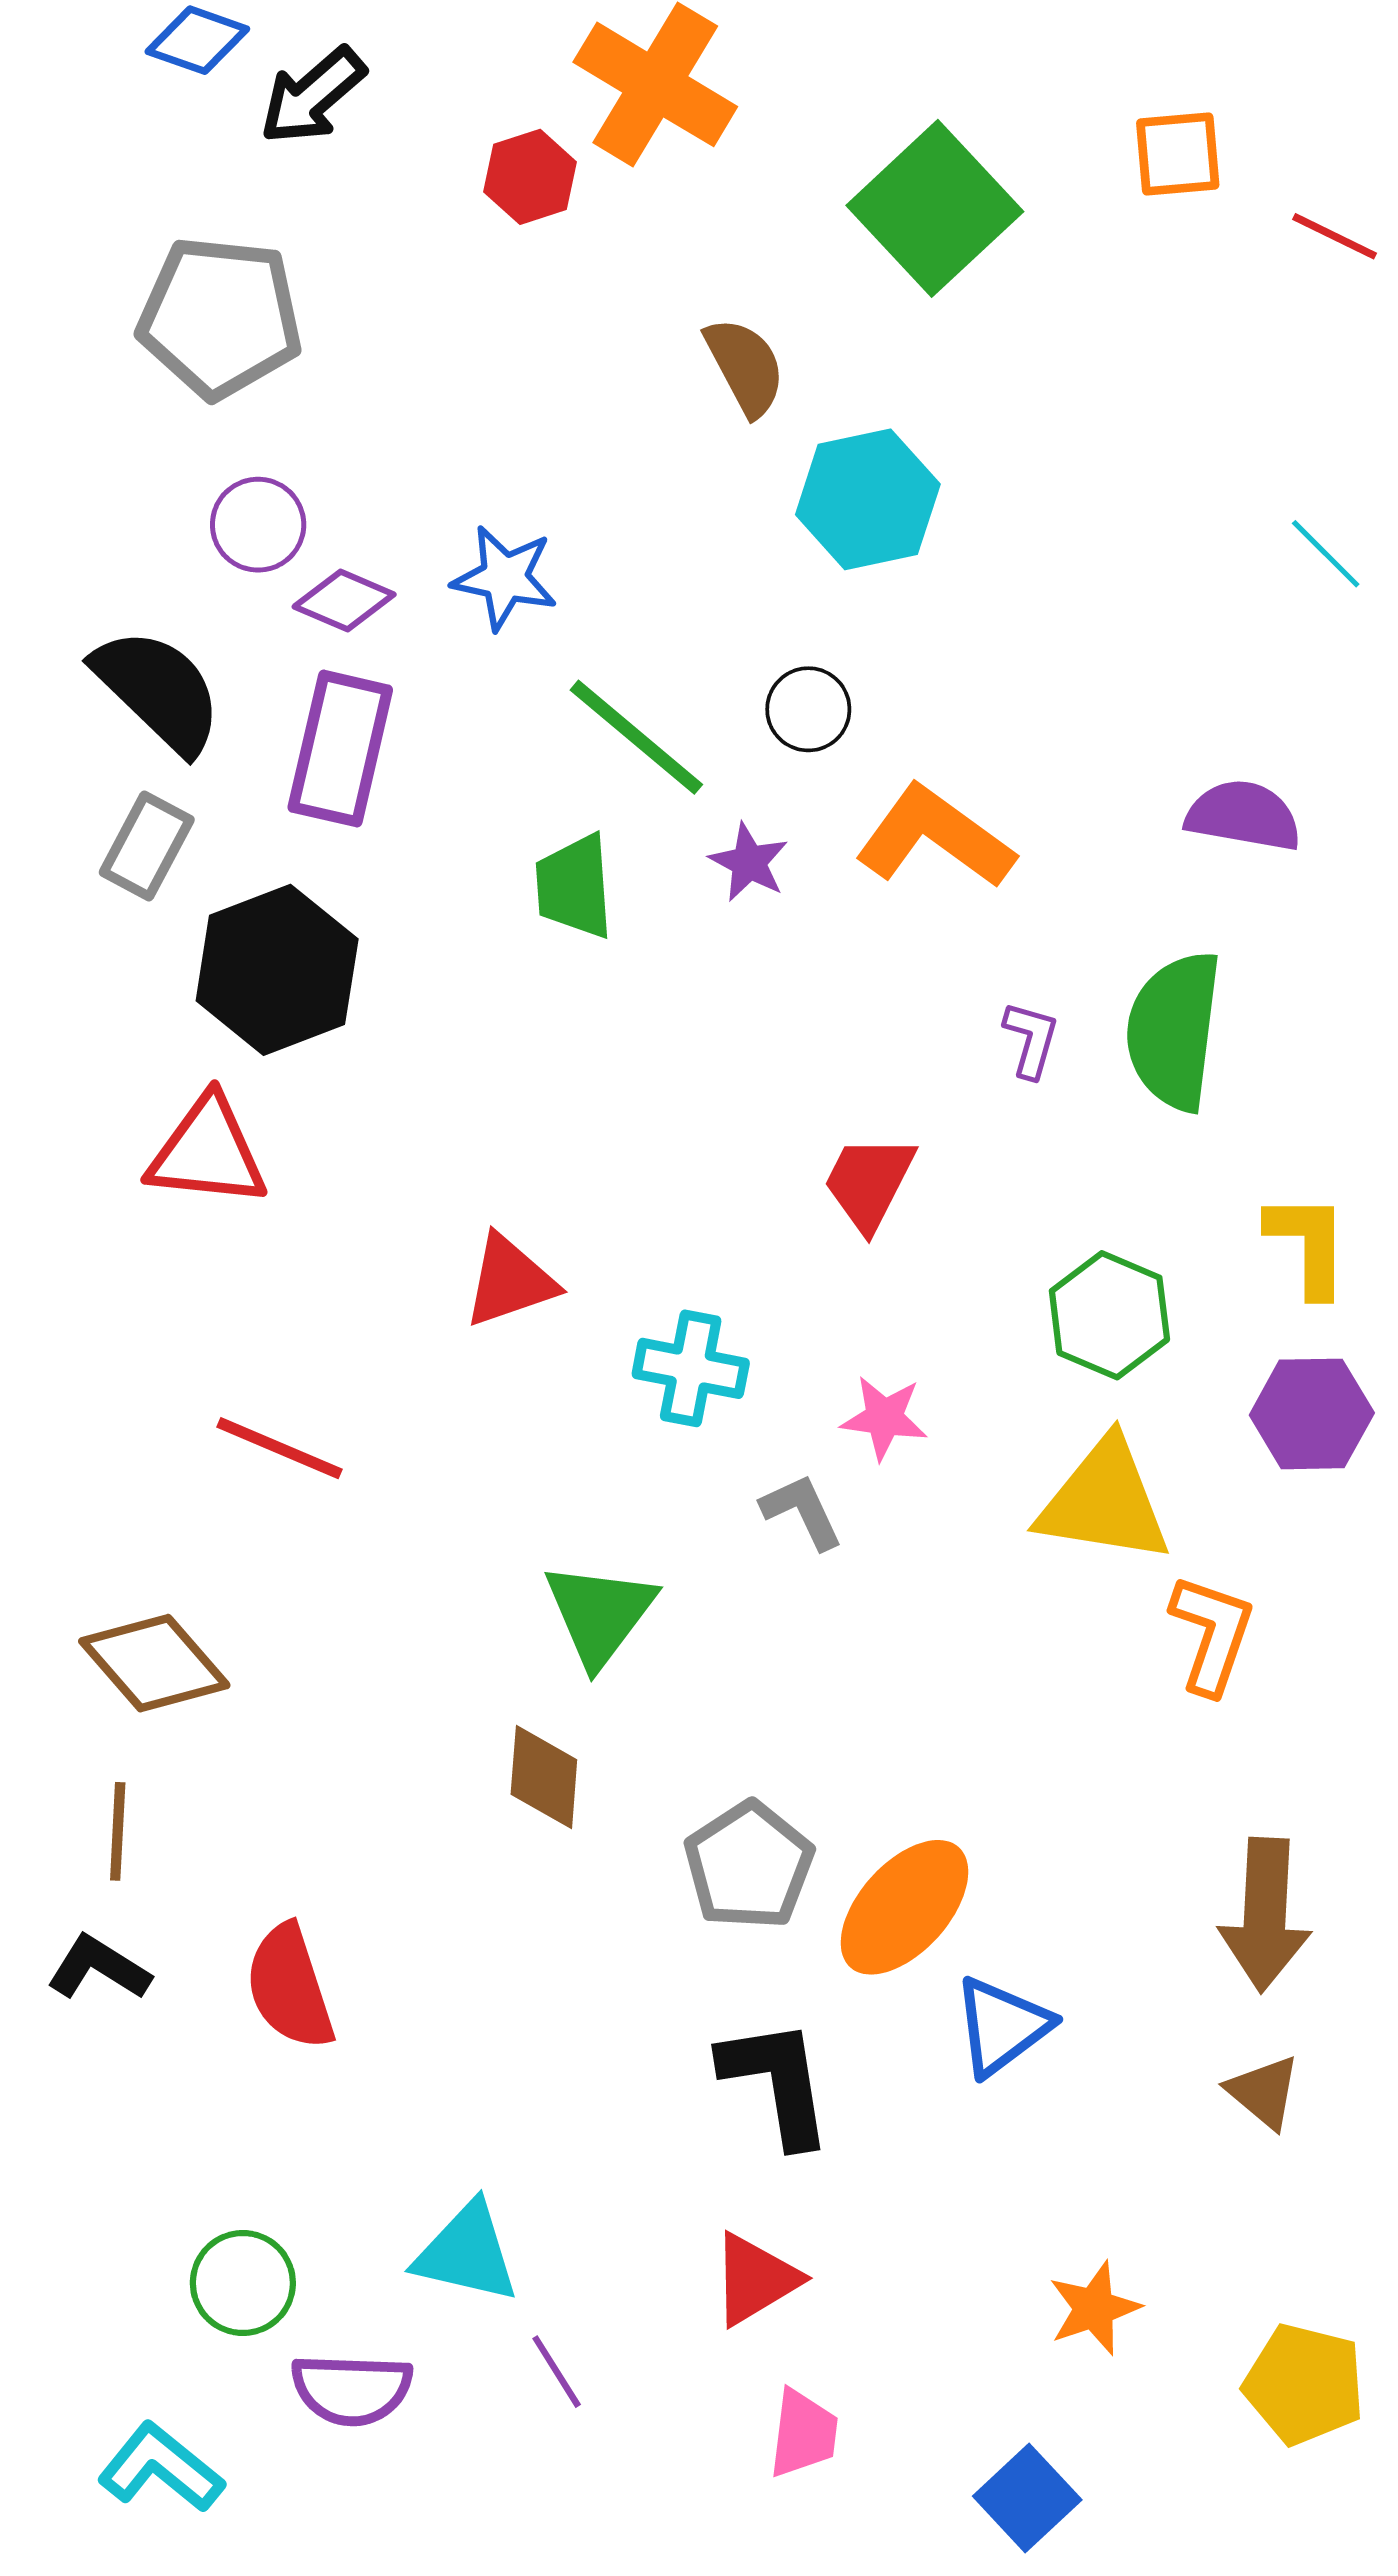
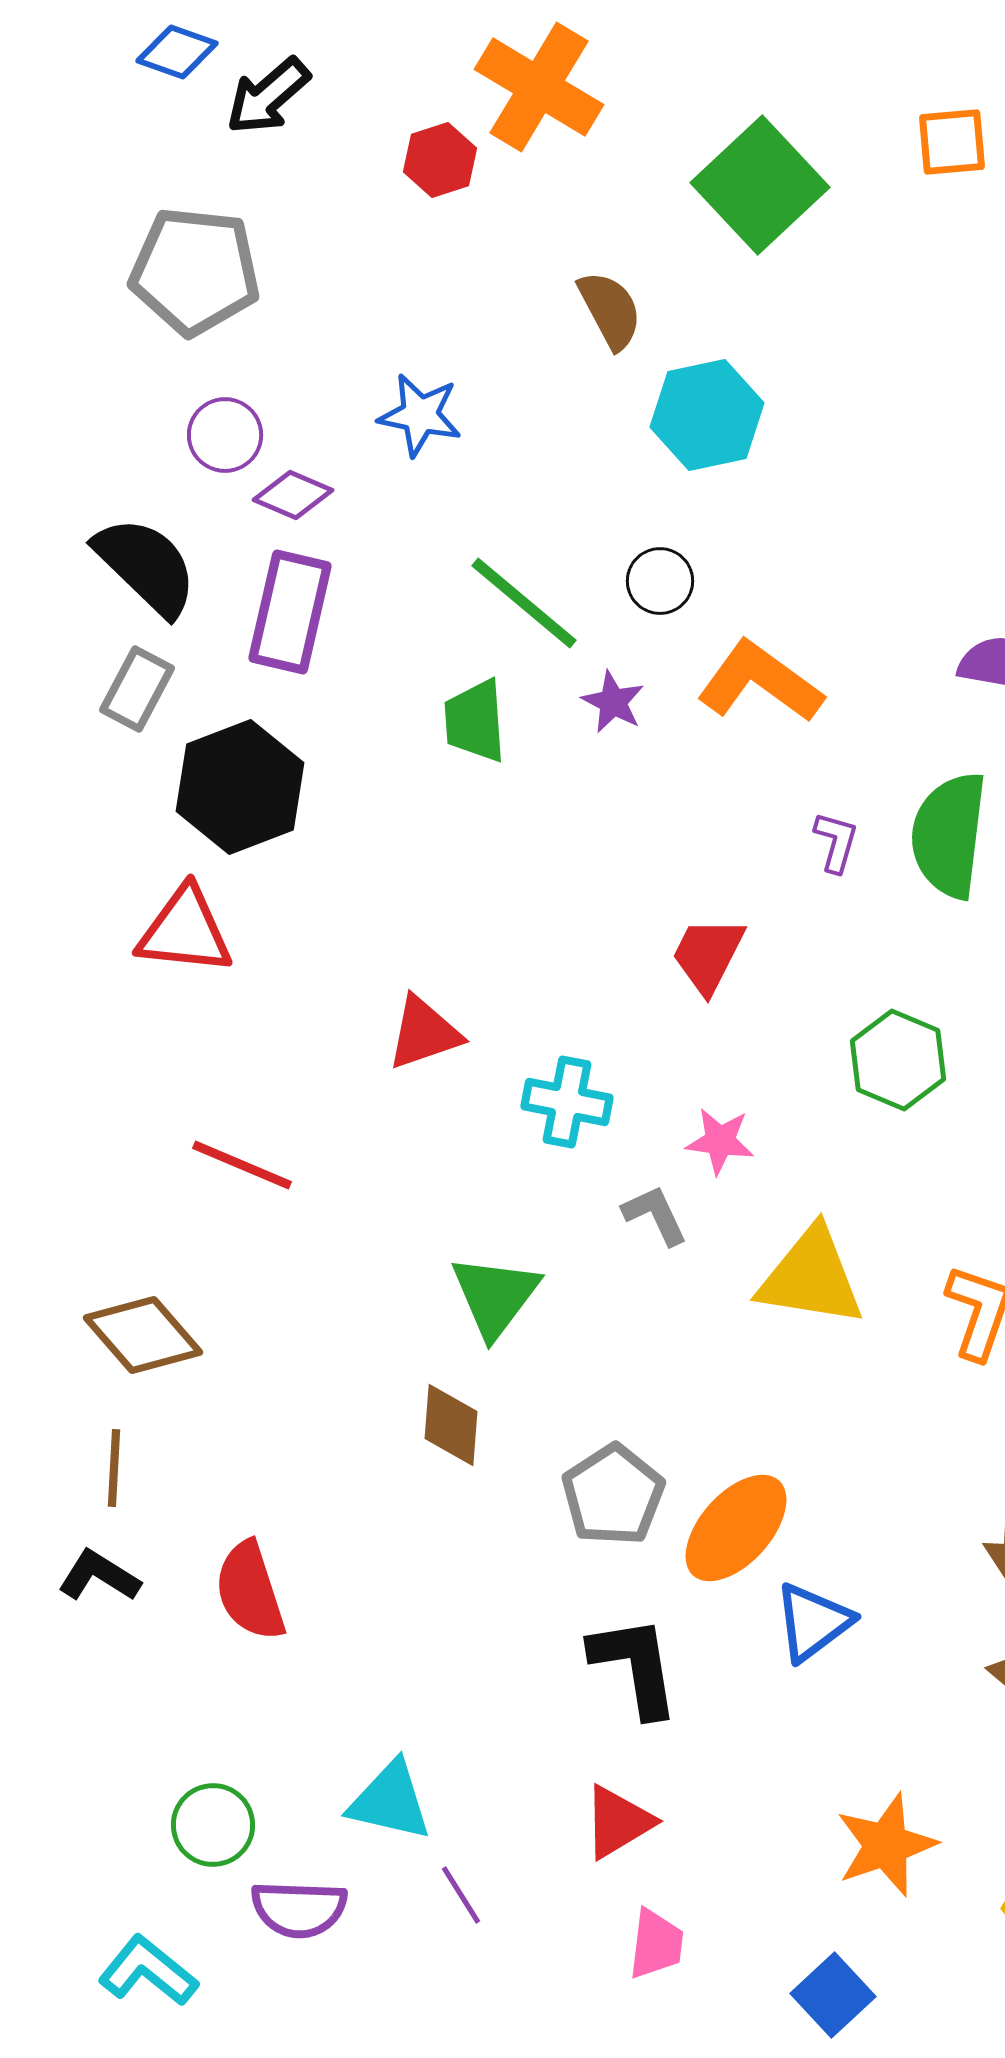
blue star: (505, 578) -> (420, 415), moved
yellow triangle: (1104, 1501) -> (811, 1277), moved
orange star: (1094, 2308) -> (886, 1845), size x1.4

